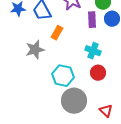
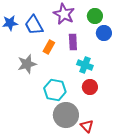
purple rectangle: (92, 20) -> (73, 42), moved
red triangle: (106, 111) -> (87, 126), moved

